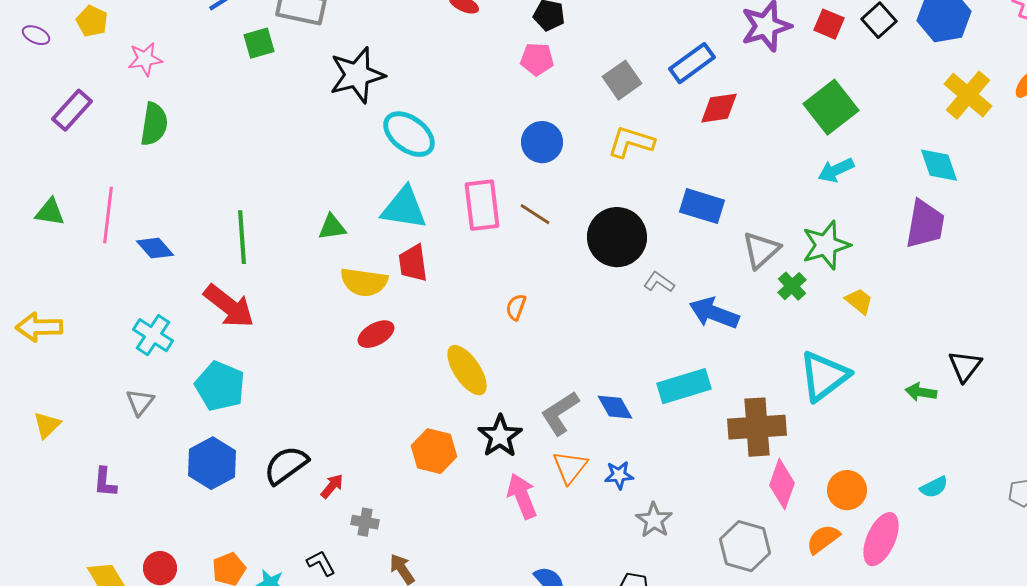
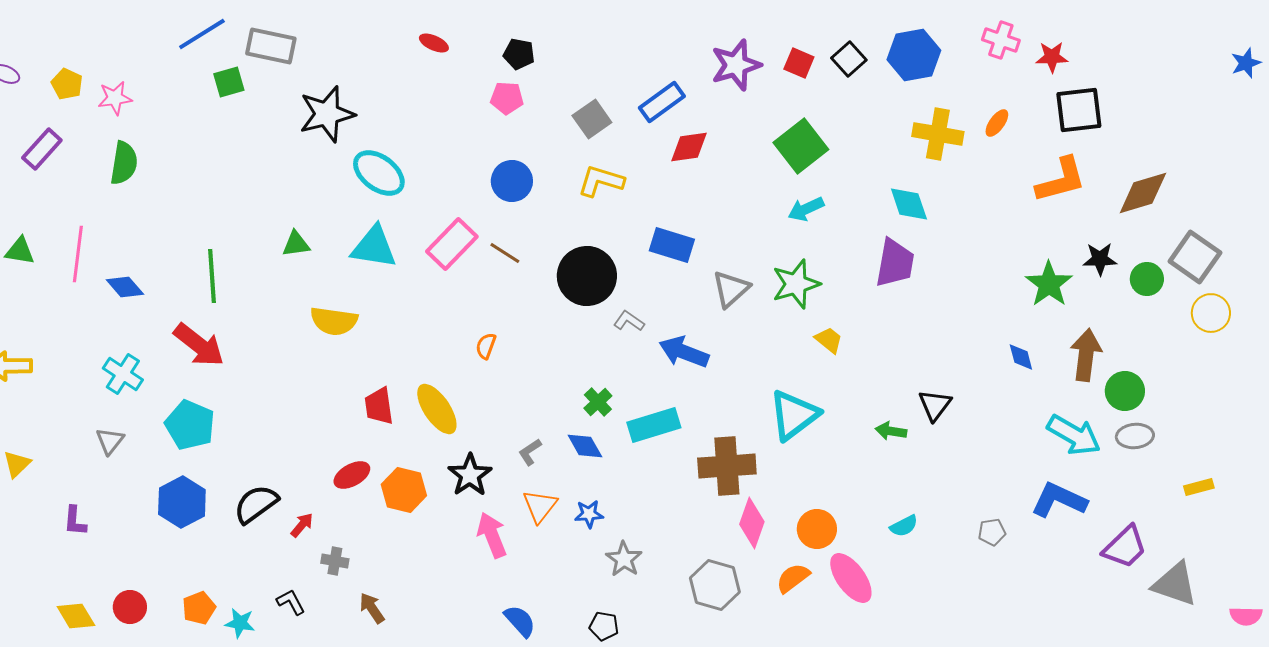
yellow pentagon: (92, 21) -> (67, 84), moved
yellow cross: (968, 95) -> (938, 134), turned -30
pink rectangle: (482, 205) -> (452, 244), turned 51
green triangle: (332, 227) -> (296, 244), moved
red trapezoid: (413, 263) -> (379, 406), moved
green cross: (792, 286) -> (598, 402), moved
red ellipse: (376, 334) -> (352, 475), moved
gray L-shape: (560, 413) -> (530, 452), size x0.6
pink ellipse: (881, 539) -> (851, 578), turned -60

